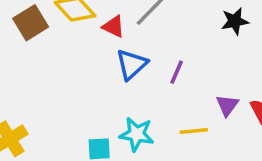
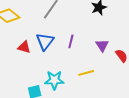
red triangle: (114, 27) -> (24, 47), moved
purple triangle: (227, 105) -> (102, 45), moved

